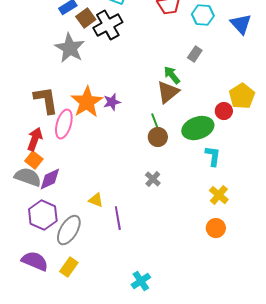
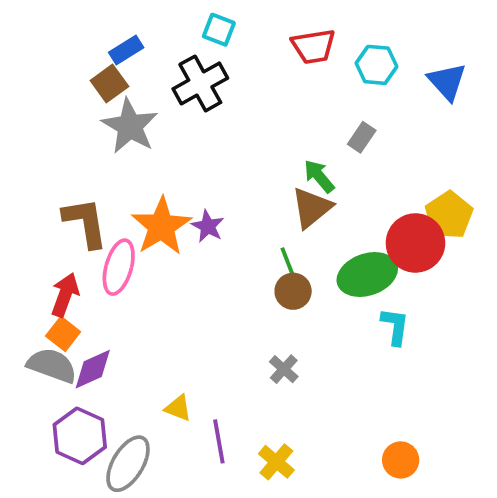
brown square: (86, 18) -> (109, 83), moved
purple star: (112, 102) -> (208, 226), turned -30
red circle: (224, 111) -> (415, 243), size x1.8
yellow cross: (219, 195) -> (276, 462), moved

